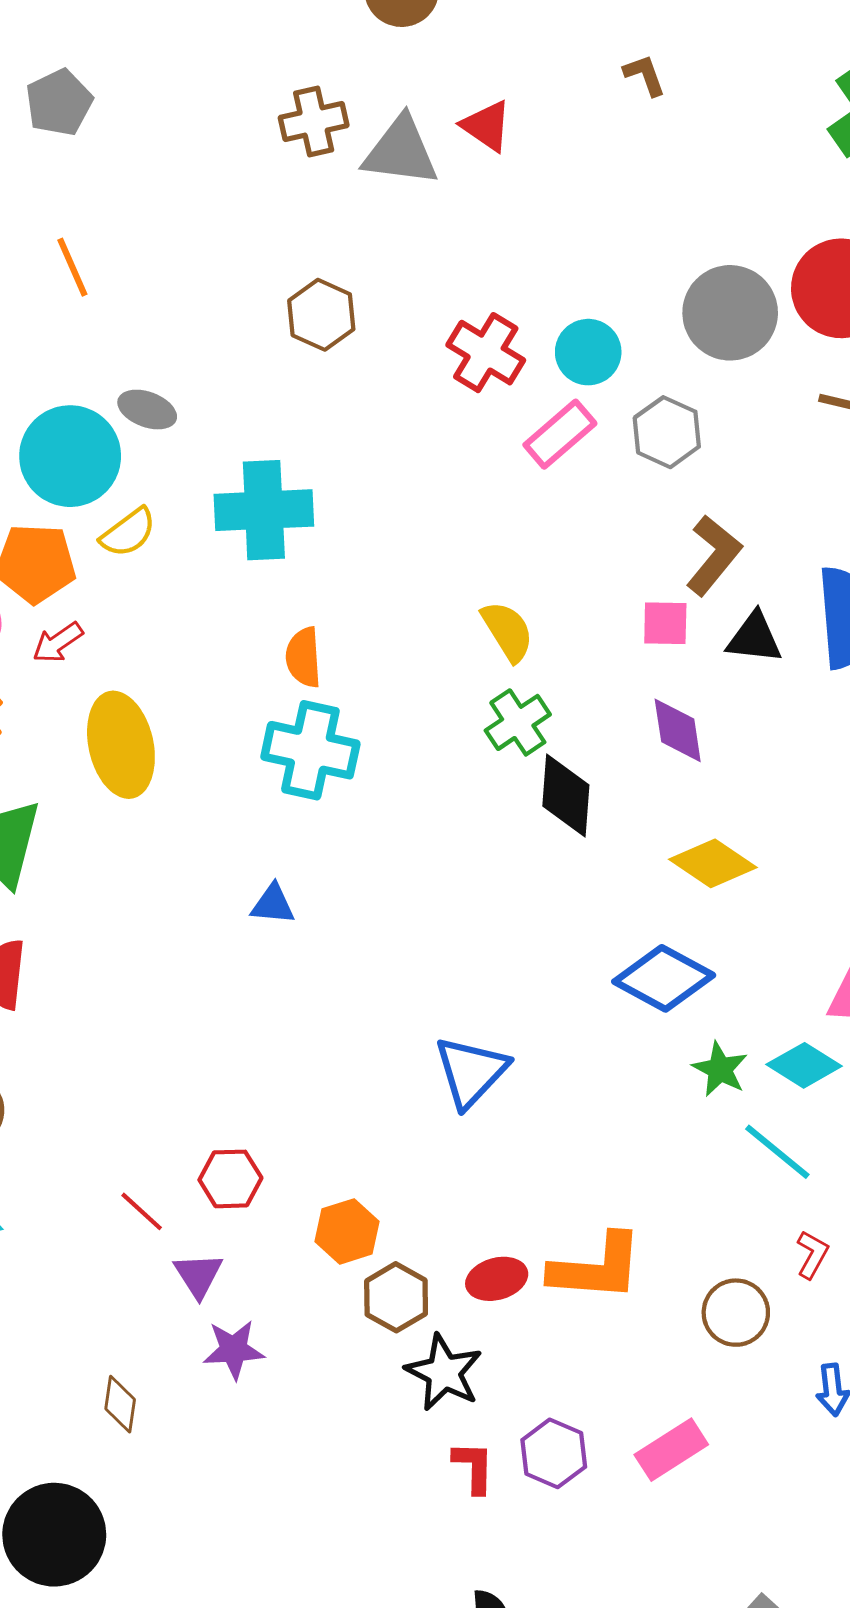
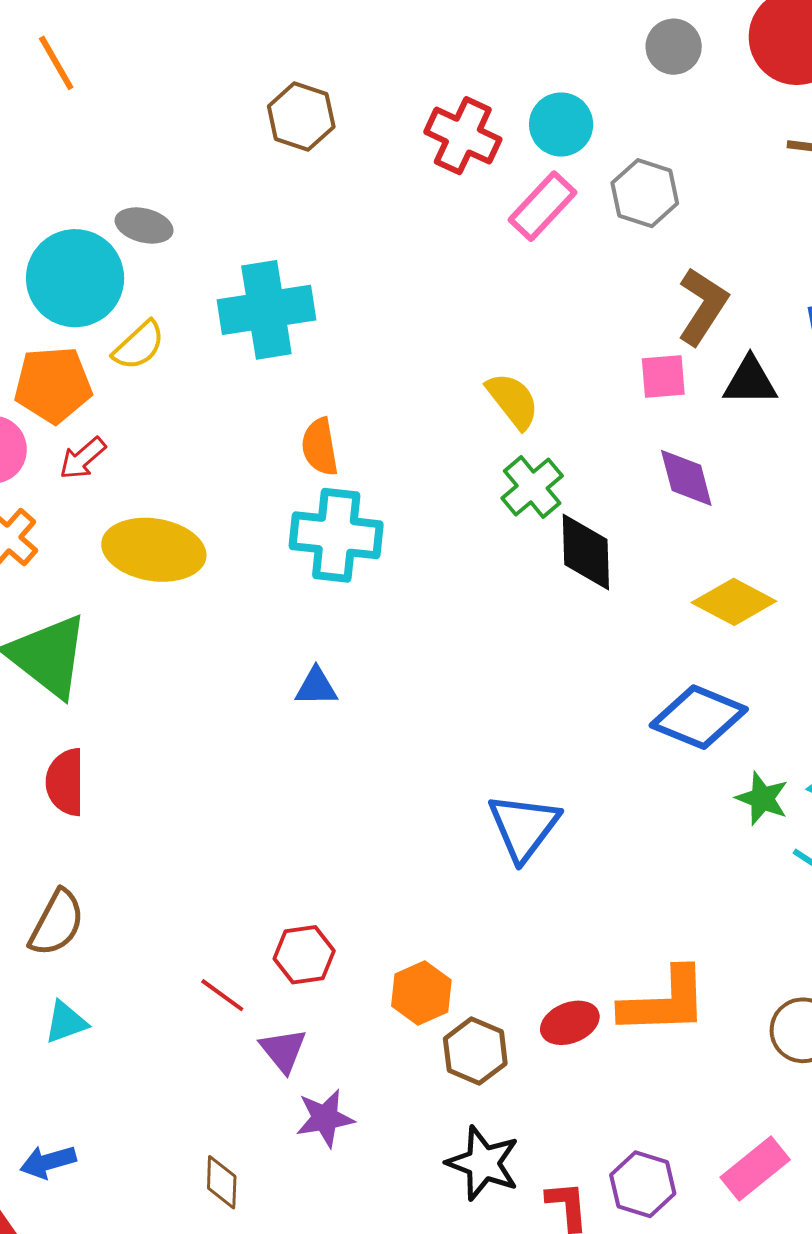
orange line: (72, 267) -> (56, 63), moved
gray circle: (730, 313) -> (674, 47), moved, size x0.6
yellow ellipse: (121, 745) -> (154, 550), turned -62
black star: (444, 1372) -> (483, 1163), moved

